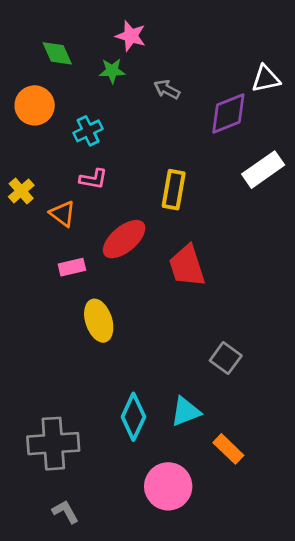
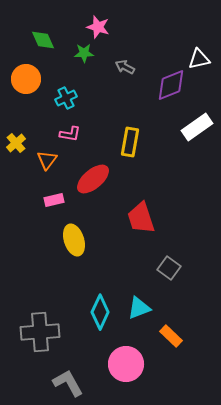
orange triangle: (63, 214) -> (47, 160), turned 30
red trapezoid: (187, 266) -> (141, 218), moved
gray L-shape: (65, 512) -> (68, 383), moved, size x1.5

